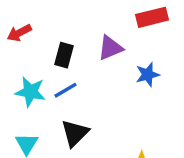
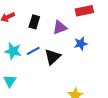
black rectangle: (64, 55) -> (34, 22), moved
black triangle: (75, 133) -> (53, 57), moved

